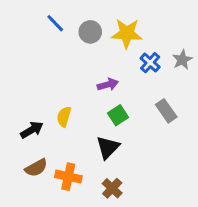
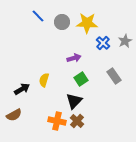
brown semicircle: (36, 168) -> (14, 115), moved
orange cross: (68, 177) -> (57, 121), moved
brown cross: (112, 188) -> (77, 121), moved

